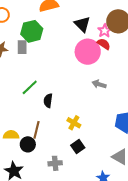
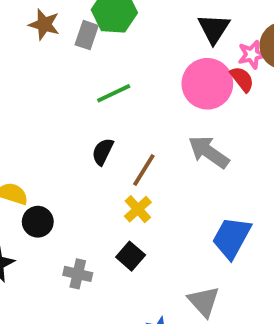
gray arrow: (99, 84) -> (209, 152), size x1.5
green line: (30, 87) -> (114, 93), moved
brown line: (37, 130) -> (144, 170), moved
black square: (78, 146) -> (131, 256), turned -32

